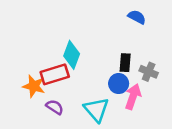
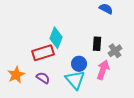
gray cross: (149, 72) -> (115, 51), turned 32
blue circle: (119, 84) -> (79, 64), moved
orange star: (34, 86) -> (16, 75), moved, turned 30

